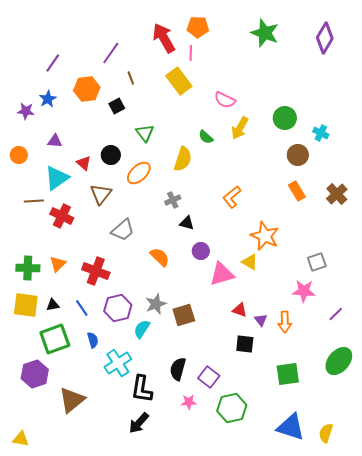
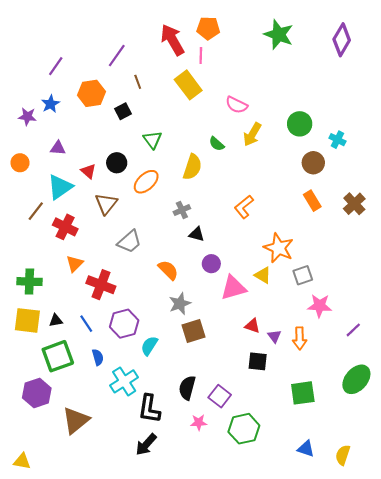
brown line: (34, 201) -> (36, 211), turned -48
gray square: (317, 262) -> (303, 275), moved
orange triangle: (58, 264) -> (75, 264), moved
gray star: (156, 304) -> (180, 304), moved
blue triangle: (291, 427) -> (306, 449), size x0.6

